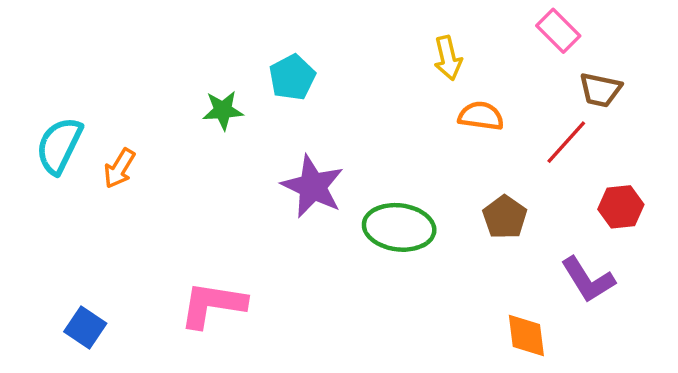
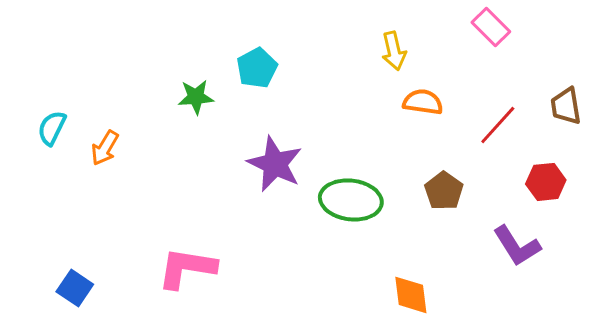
brown trapezoid: (600, 90) -> (566, 106), moved, turned 69
cyan semicircle: (59, 146) -> (52, 128), size x0.7
orange diamond: (526, 335) -> (411, 295), moved

